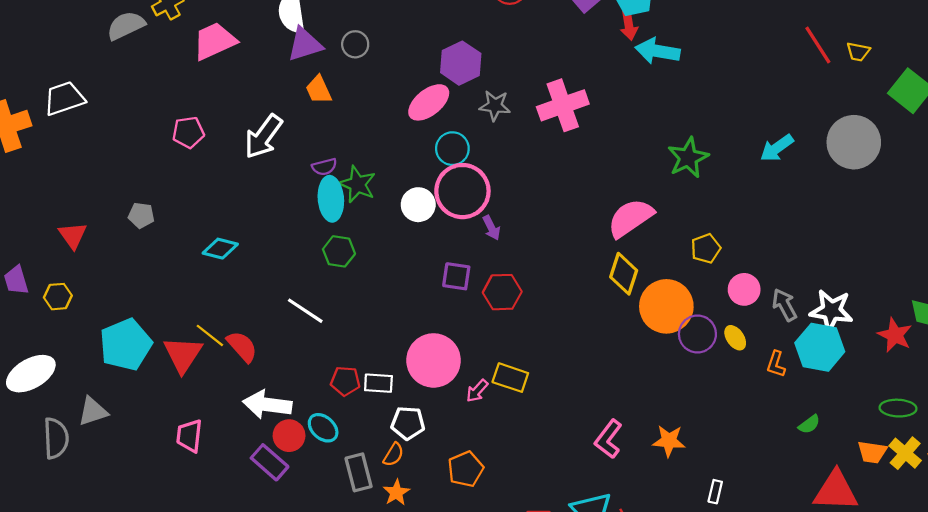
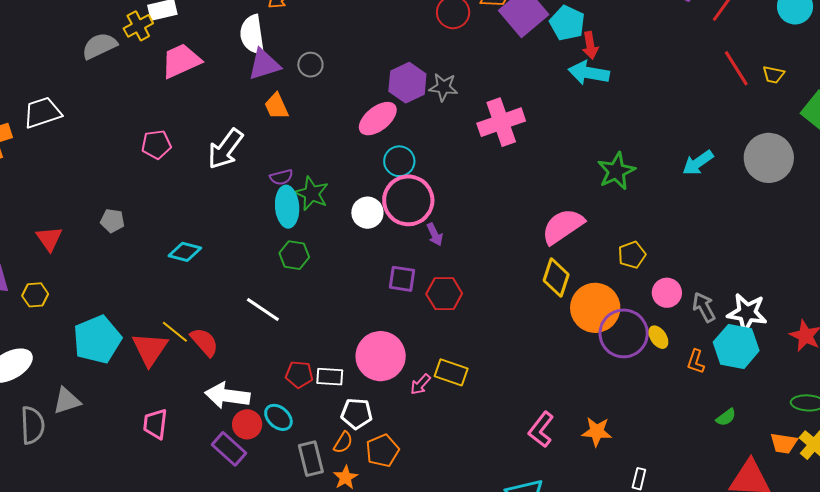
red arrow: (629, 25) -> (590, 45), moved
gray star: (495, 106) -> (443, 87), moved
purple circle: (697, 334) -> (624, 333), size x1.4
orange pentagon: (466, 469) -> (382, 451), moved

